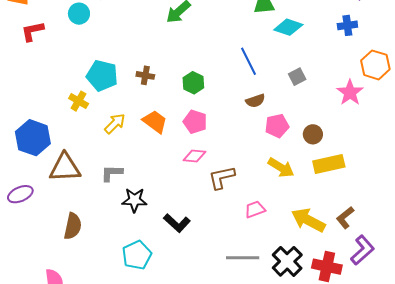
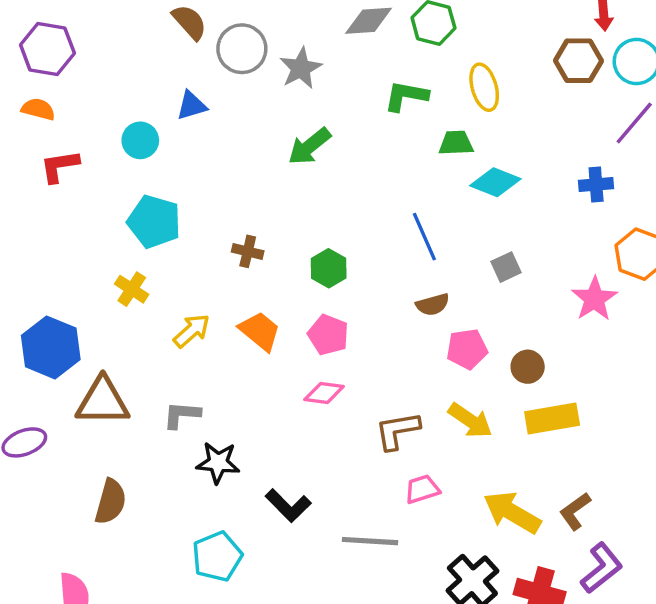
cyan pentagon: (102, 76) -> (154, 222), moved
brown L-shape: (222, 177) -> (397, 431), moved
gray line: (243, 258) -> (370, 541), moved

